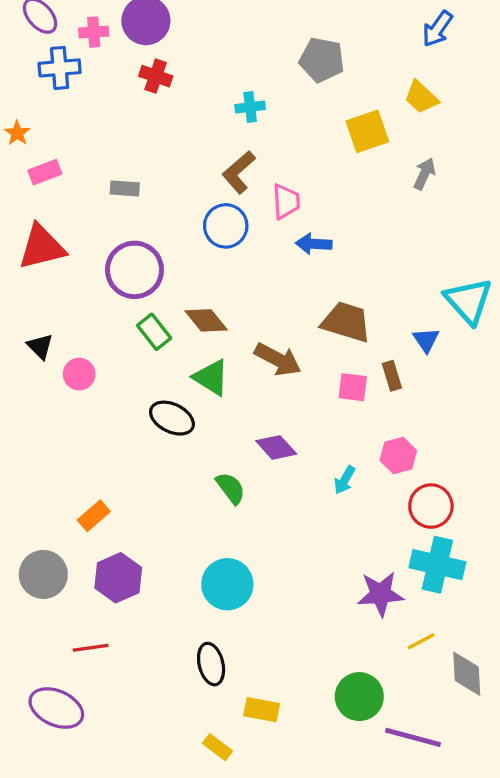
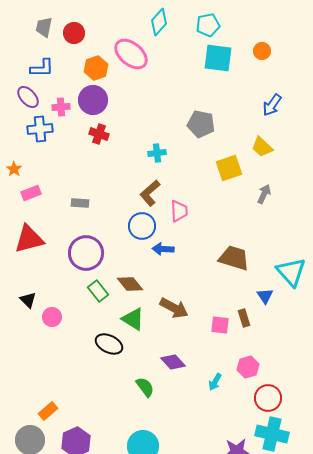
blue arrow: (314, 244) -> (163, 249), moved
brown trapezoid: (346, 322) -> (234, 258), moved
orange rectangle: (94, 516) -> (48, 411), moved

